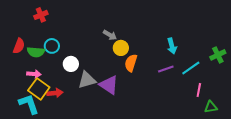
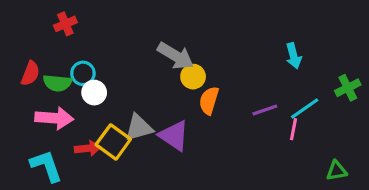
gray arrow: (110, 35) -> (175, 56), size x1.6
cyan arrow: (172, 46) -> (294, 56), moved
white circle: (71, 64) -> (94, 93), moved
pink arrow: (34, 74) -> (54, 118), size x1.6
yellow square: (39, 89) -> (113, 142), moved
pink line: (199, 90) -> (294, 129), moved

